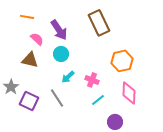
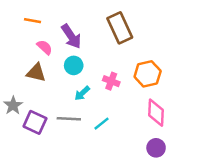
pink cross: (92, 80) -> (111, 81), moved
gray line: (57, 98) -> (69, 119), turned -54
cyan line: (98, 100) -> (102, 124), moved
purple circle: (115, 122) -> (156, 148), moved

